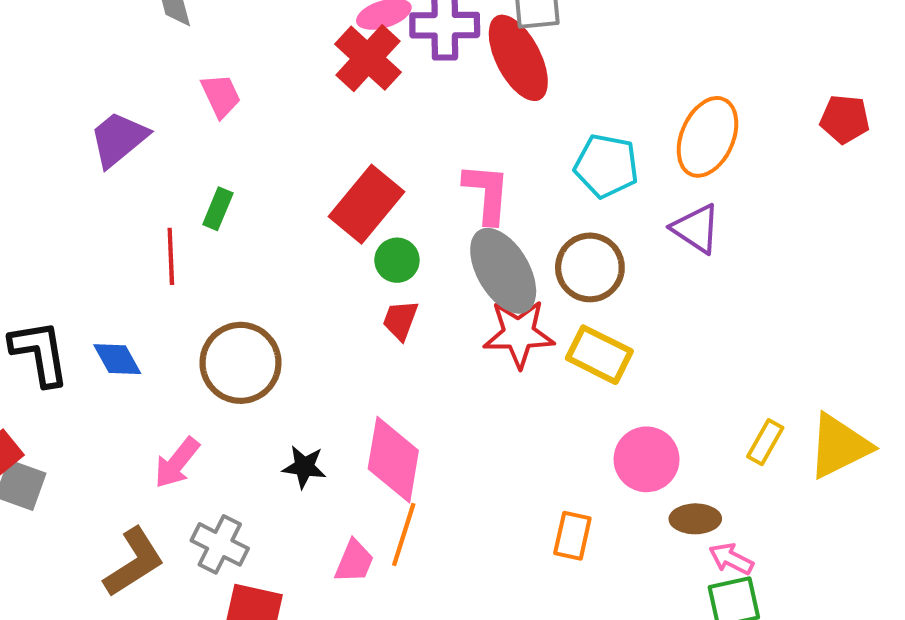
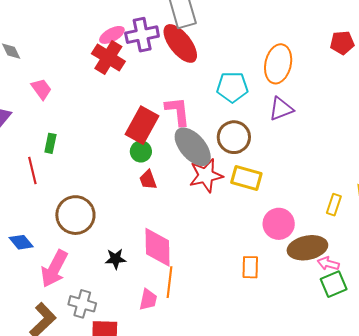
red rectangle: (366, 204) -> (142, 125), moved
purple triangle: (696, 229) -> (281, 109), turned -44
red trapezoid: (400, 320) -> (148, 180), turned -30
blue diamond: (117, 359) -> (21, 242), moved
pink arrow: (177, 463) -> (54, 269), size x1.4
brown ellipse: (695, 519) -> (307, 248), size x1.6

